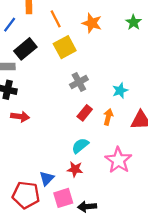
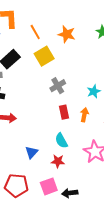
red rectangle: (85, 113) -> (64, 112), turned -48
cyan semicircle: (80, 146) -> (61, 141), turned -77
blue triangle: (47, 178) -> (32, 152), moved

